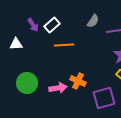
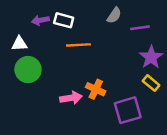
purple arrow: (33, 25) -> (40, 20), turned 112
white rectangle: (52, 25) -> (64, 20), turned 56
green circle: (27, 83) -> (28, 70), moved

